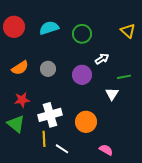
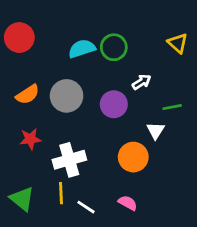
cyan semicircle: (49, 28) -> (82, 49), moved
gray circle: (48, 69) -> (67, 96), size x1.5
orange circle: (86, 122) -> (133, 157), moved
green triangle: (16, 124) -> (22, 199), moved
pink semicircle: (106, 150) -> (128, 203), moved

